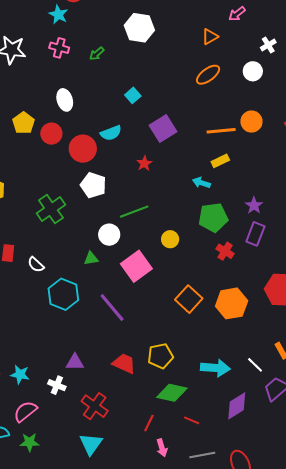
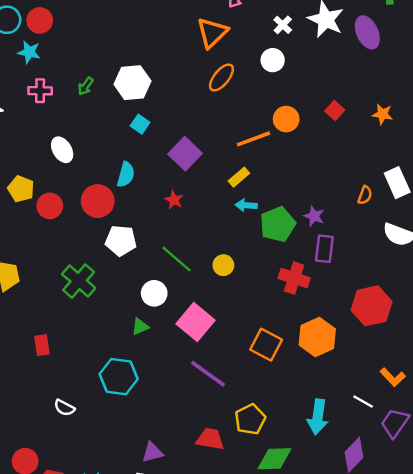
white hexagon: (139, 28) -> (132, 83), moved
orange triangle: (210, 37) -> (212, 33), size x1.6
cyan semicircle: (111, 133) -> (126, 174), turned -40
red circle: (51, 134) -> (50, 206), moved
yellow rectangle: (220, 161) -> (239, 177), moved
green line: (134, 212) -> (177, 259), turned 76
green pentagon: (213, 217) -> (278, 224), moved
yellow circle: (170, 239) -> (223, 265), moved
red cross: (225, 251) -> (294, 278), size x1.4
white semicircle: (36, 265) -> (64, 408), moved
purple line: (112, 308) -> (208, 374), moved
cyan arrow: (215, 368) -> (318, 417), turned 108

